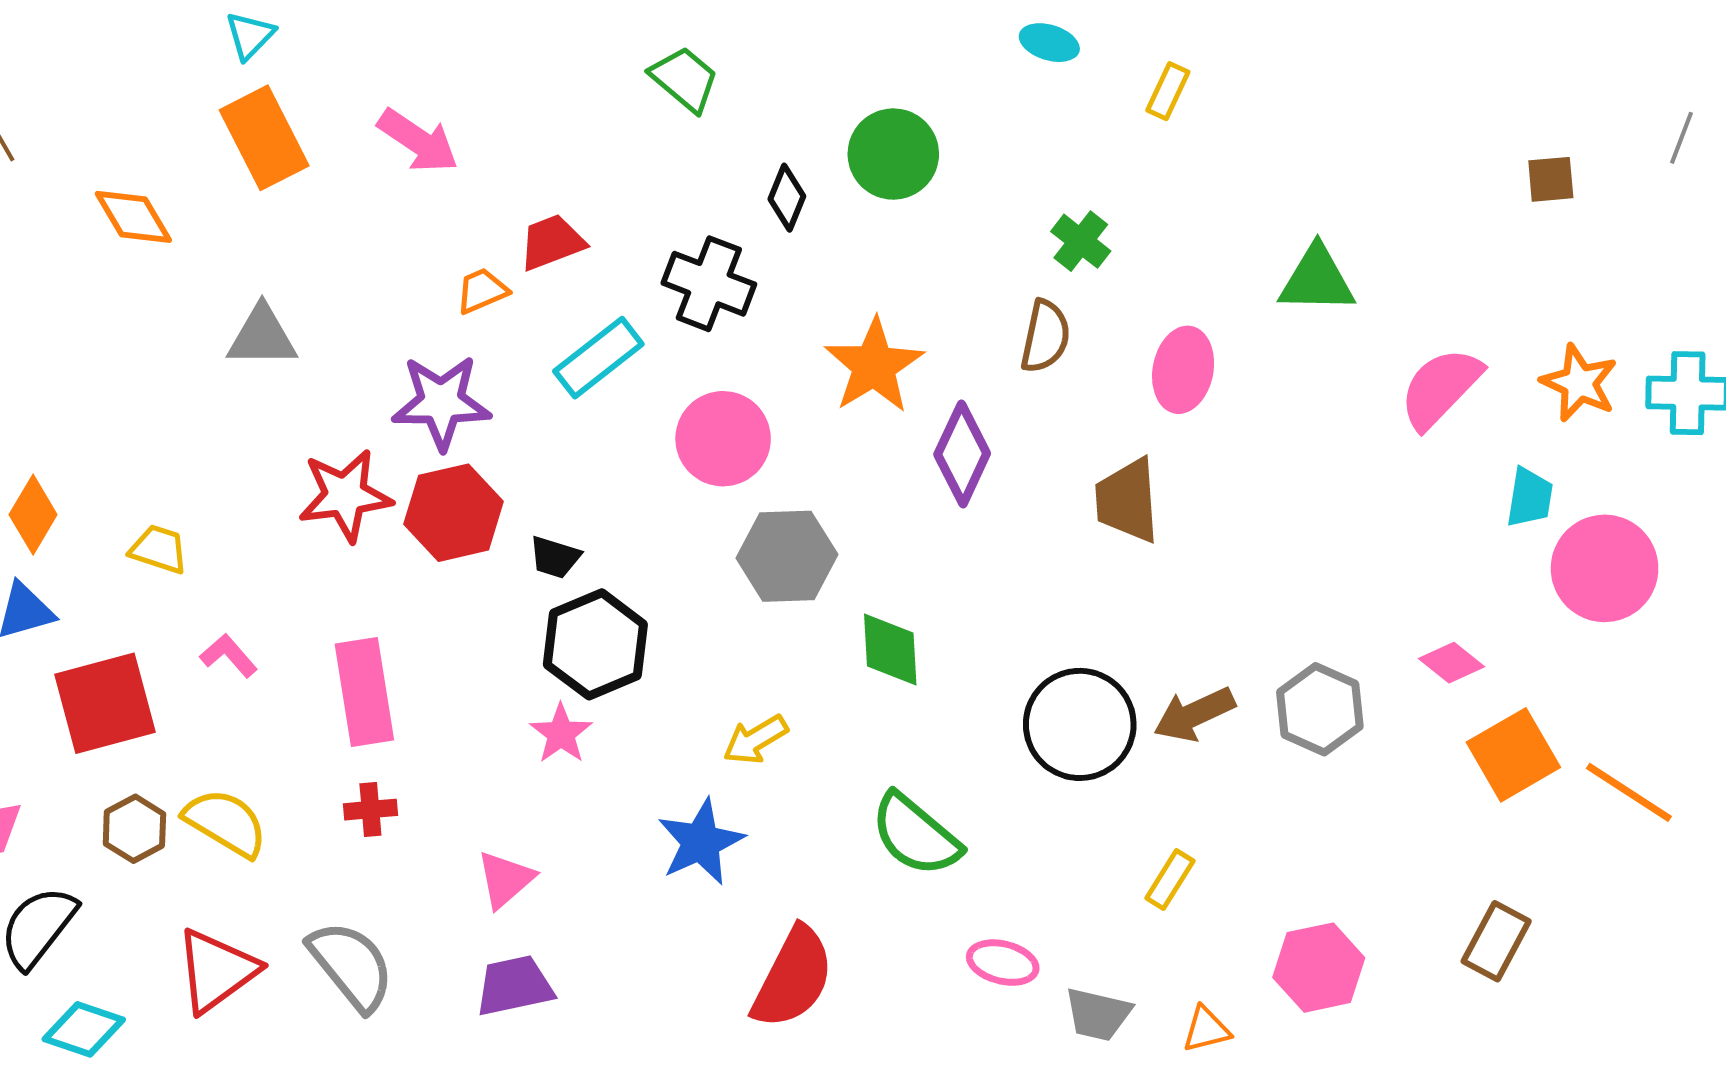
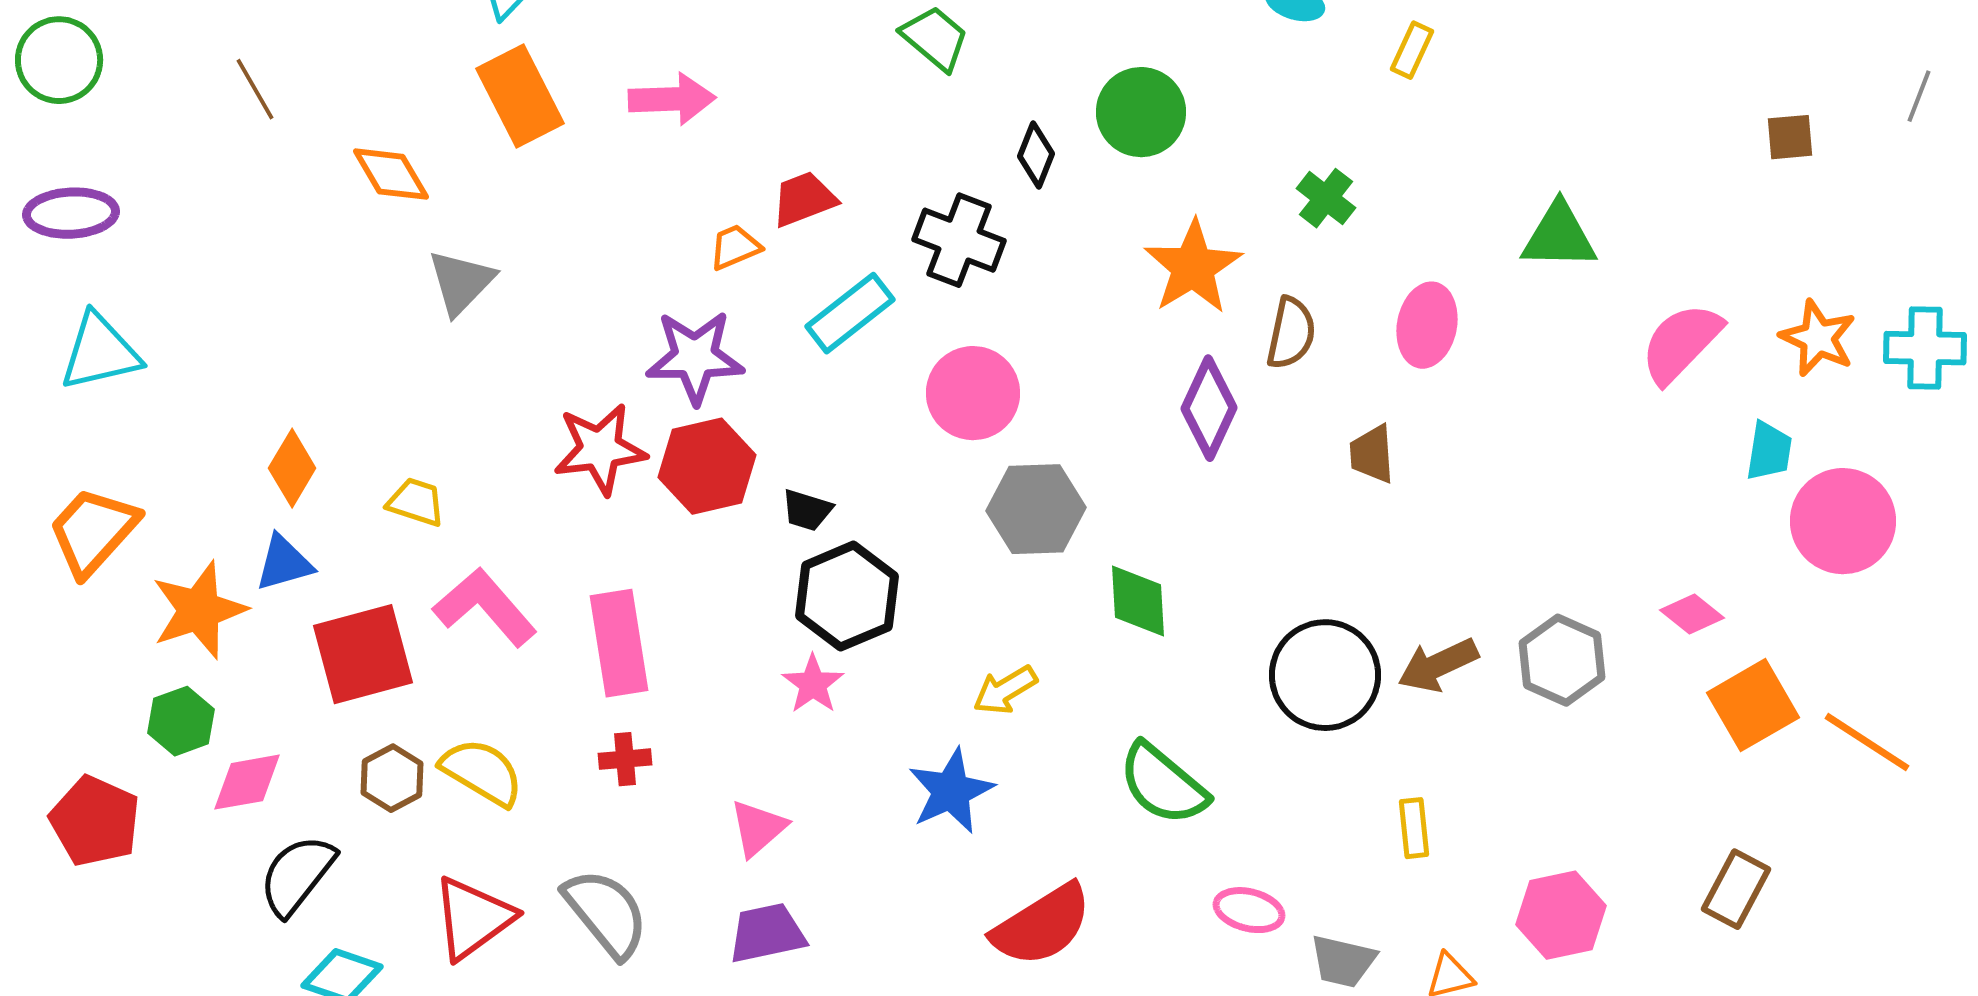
pink arrow: (418, 141) -> (672, 99), turned -36
gray triangle: (262, 336) -> (461, 282), moved, turned -46
brown semicircle: (1045, 336) -> (1291, 333), moved
orange star: (874, 366) -> (1193, 267), moved
brown trapezoid: (1127, 501) -> (1372, 454), size x0.7
pink L-shape: (229, 656) -> (485, 607), size x1.8
yellow rectangle: (1170, 879) -> (1414, 828), turned -38
red semicircle: (793, 978) -> (1042, 925), turned 31

